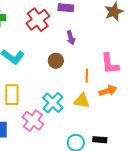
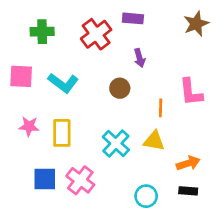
orange arrow: (108, 91) -> (188, 163), moved
pink cross: (33, 121) -> (80, 180), moved
black rectangle: (100, 140) -> (188, 191), moved

